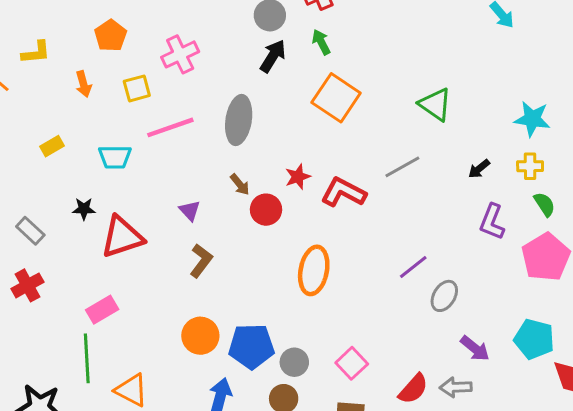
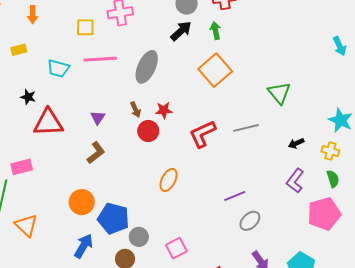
orange arrow: (83, 84) -> (33, 15), moved
red star: (298, 177) -> (164, 110), moved
red L-shape: (343, 192) -> (202, 134), turned -68
orange ellipse: (314, 270) -> (168, 180), size x0.7

